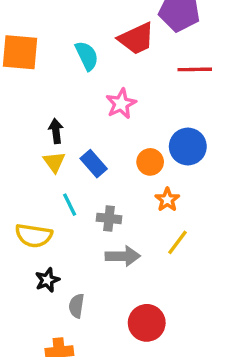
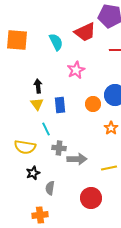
blue rectangle: (94, 164) -> (60, 105), turned 35
orange star: (167, 200) -> (111, 128), moved
gray cross: (109, 218) -> (59, 148), moved
yellow line: (178, 242) -> (109, 168), moved, turned 42

